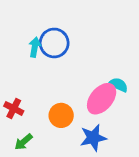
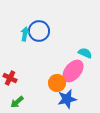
cyan semicircle: (118, 85) -> (85, 53), moved
orange circle: (61, 115) -> (57, 83), moved

